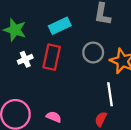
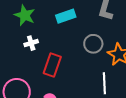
red rectangle: (52, 57) -> (52, 65), moved

